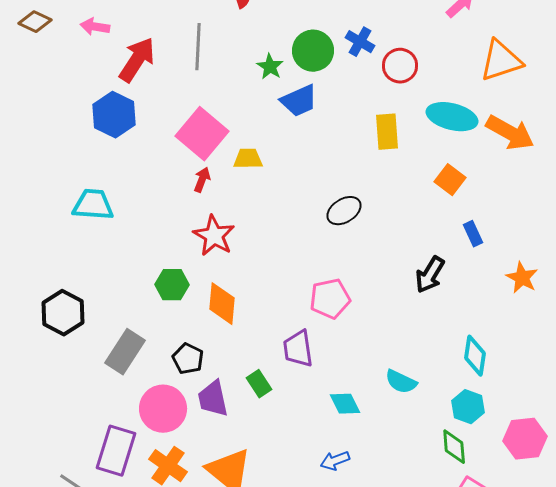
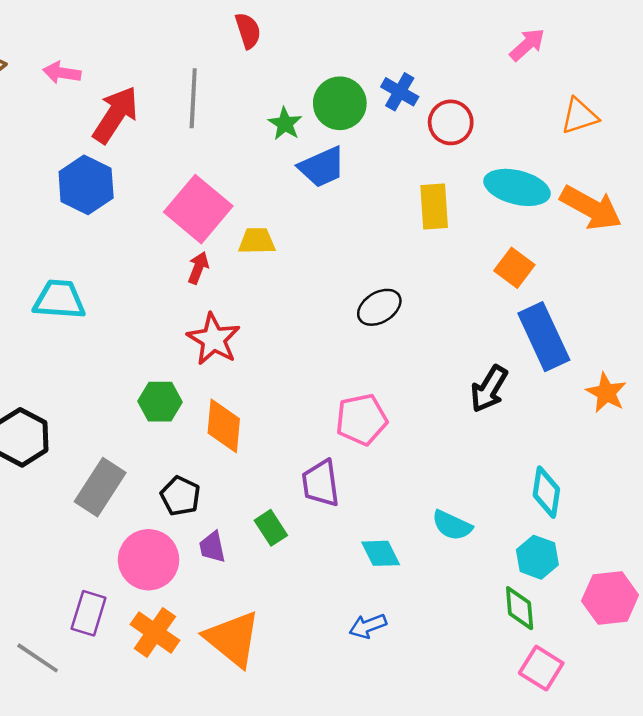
orange triangle: (501, 61) -> (579, 116), size x0.7
blue rectangle: (473, 234) -> (544, 337), size x2.0
purple trapezoid: (213, 399) -> (212, 547), size x0.7
purple rectangle: (116, 451) -> (89, 613), size x0.7

